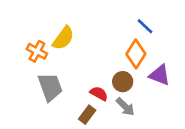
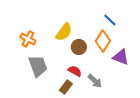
yellow semicircle: (63, 38) -> (64, 32), moved
brown circle: (123, 82) -> (79, 47), moved

